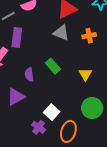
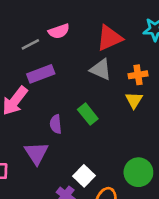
purple rectangle: (17, 38) -> (41, 74), turned 60
yellow triangle: (85, 74) -> (134, 100), moved
purple triangle: (16, 97) -> (36, 153), turned -36

